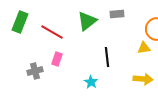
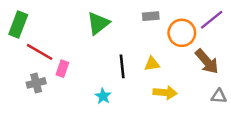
gray rectangle: (117, 14) -> (151, 16), moved
red line: (52, 32) -> (40, 52), moved
yellow triangle: (144, 48) -> (152, 64), moved

